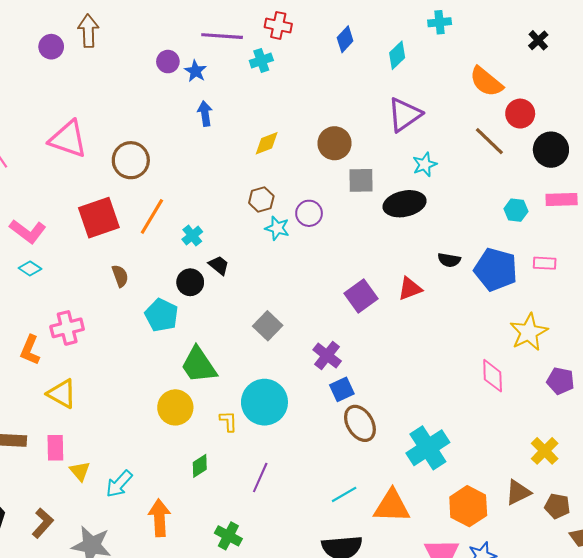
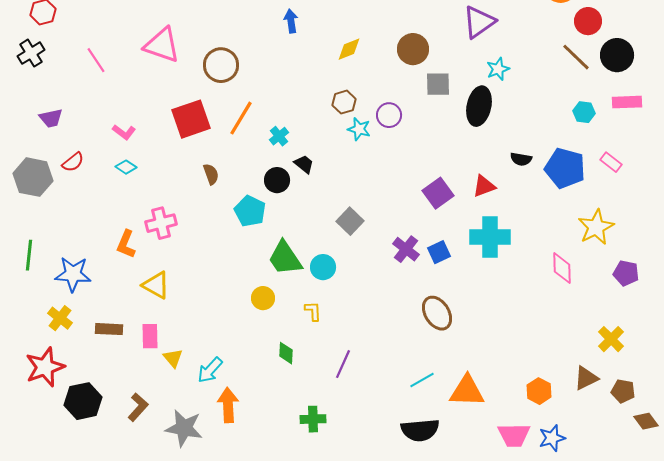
brown line: (489, 141) -> (576, 57), moved
black ellipse: (405, 204) -> (479, 106), turned -66
pink L-shape: (28, 231) -> (124, 132), size x0.7
pink rectangle: (545, 263) -> (611, 162), turned 35
blue square: (342, 389) -> (439, 252), moved
cyan circle: (264, 402) -> (323, 267), moved, size x0.6
yellow circle: (175, 407) -> (263, 298), size x0.7
cyan cross: (428, 448) -> (490, 237), moved, turned 33
green diamond: (200, 466) -> (286, 353), turned -55
orange hexagon: (468, 506) -> (539, 391), size x0.7
orange arrow: (159, 518) -> (228, 405), moved
green cross: (228, 536) -> (313, 419), turned -30

